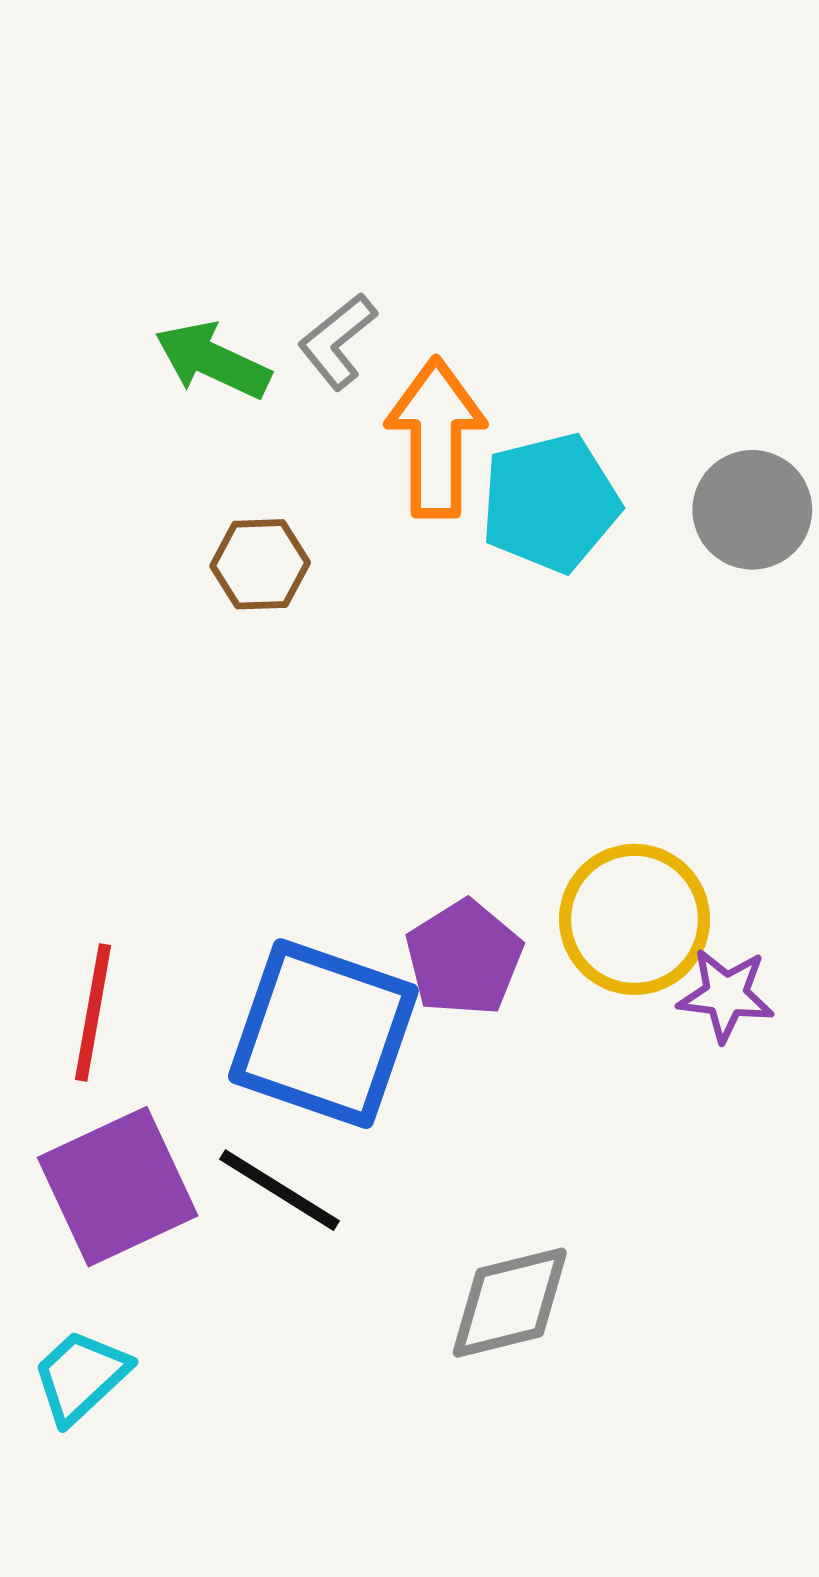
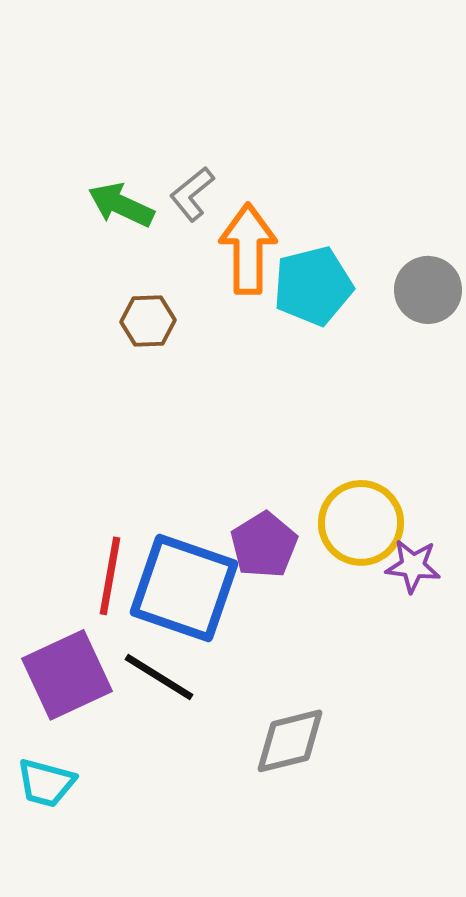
red line: (93, 1013) -> (110, 576), moved
cyan trapezoid: (81, 1376) -> (46, 783), turned -122

